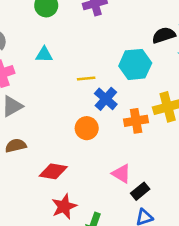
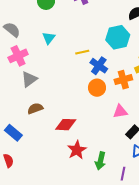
cyan triangle: (44, 55) -> (49, 38), turned -48
orange circle: (87, 128) -> (97, 88), moved
pink triangle: (121, 174) -> (120, 111), moved, turned -35

